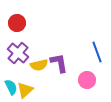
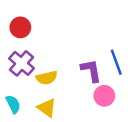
purple L-shape: (59, 63) -> (91, 71), moved
yellow triangle: (25, 90) -> (47, 108), moved, turned -42

